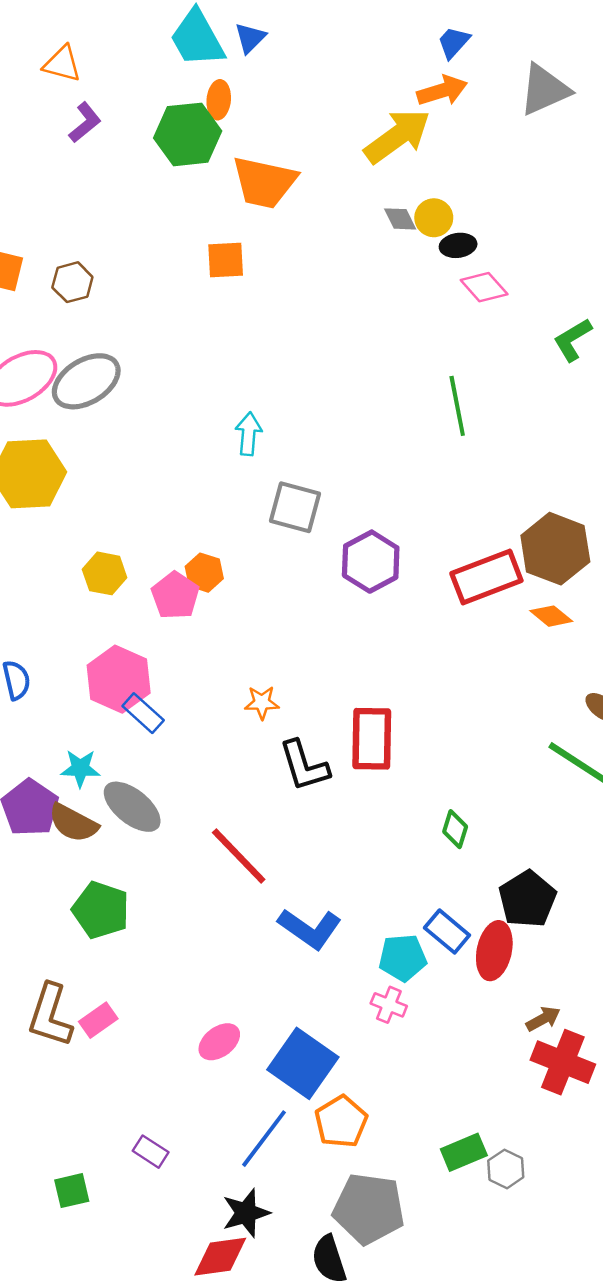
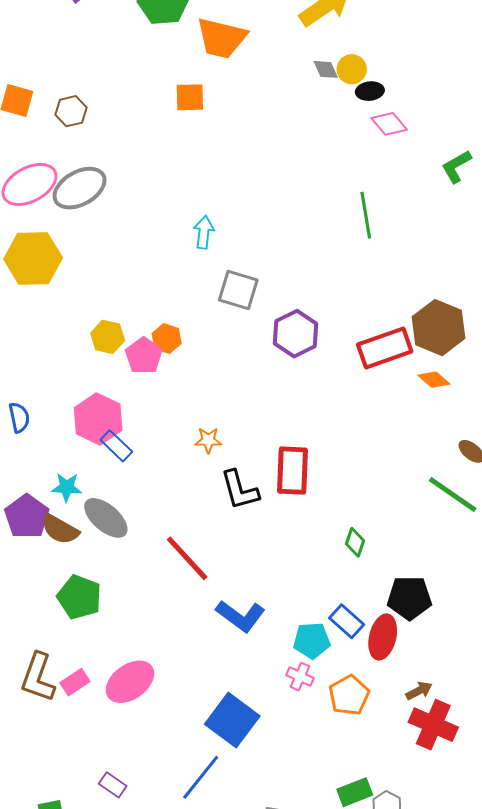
yellow hexagon: (105, 573) -> (108, 337), moved
black pentagon: (527, 899) -> (409, 598), turned 30
pink ellipse: (219, 1042) -> (130, 682), moved, size x1.5
orange pentagon: (341, 1122) -> (349, 695), moved

